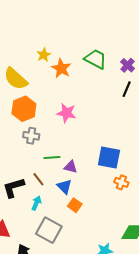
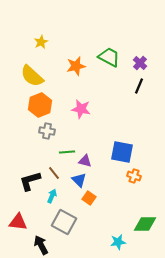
yellow star: (44, 55) -> (41, 42), moved
orange star: (61, 68) -> (76, 66), turned 30

